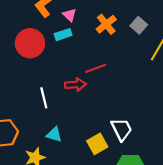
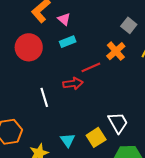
orange cross: (106, 24) -> (116, 51), moved
cyan rectangle: (63, 35) -> (68, 42), moved
cyan triangle: (54, 135) -> (68, 140), moved, turned 42

